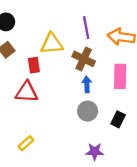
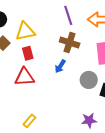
yellow triangle: (52, 44) -> (25, 31), moved
blue arrow: (87, 84) -> (60, 66), moved, turned -136
gray circle: (88, 111) -> (89, 80), moved

